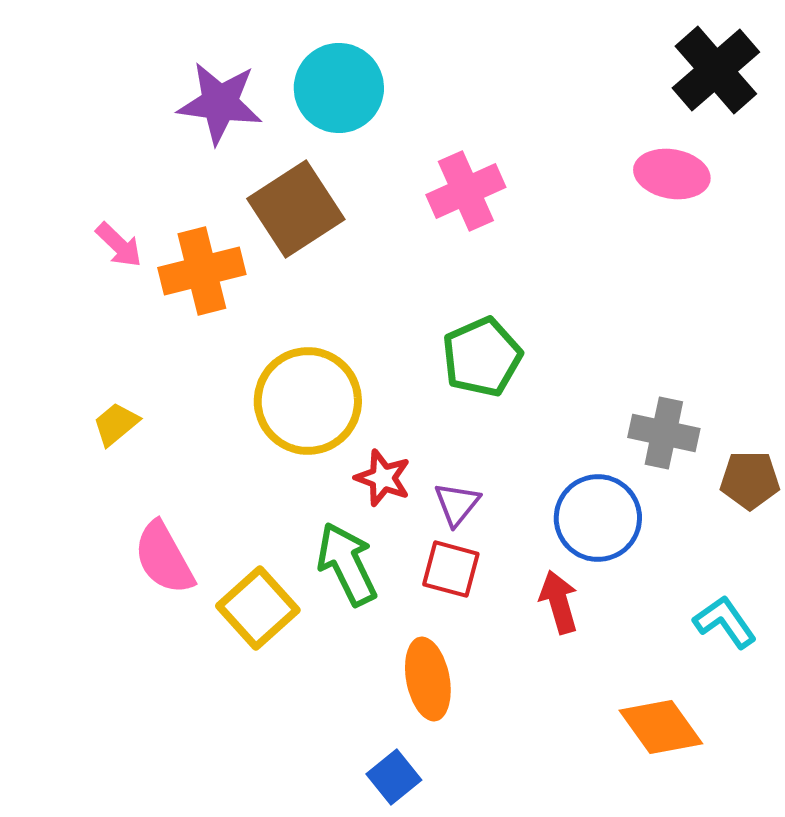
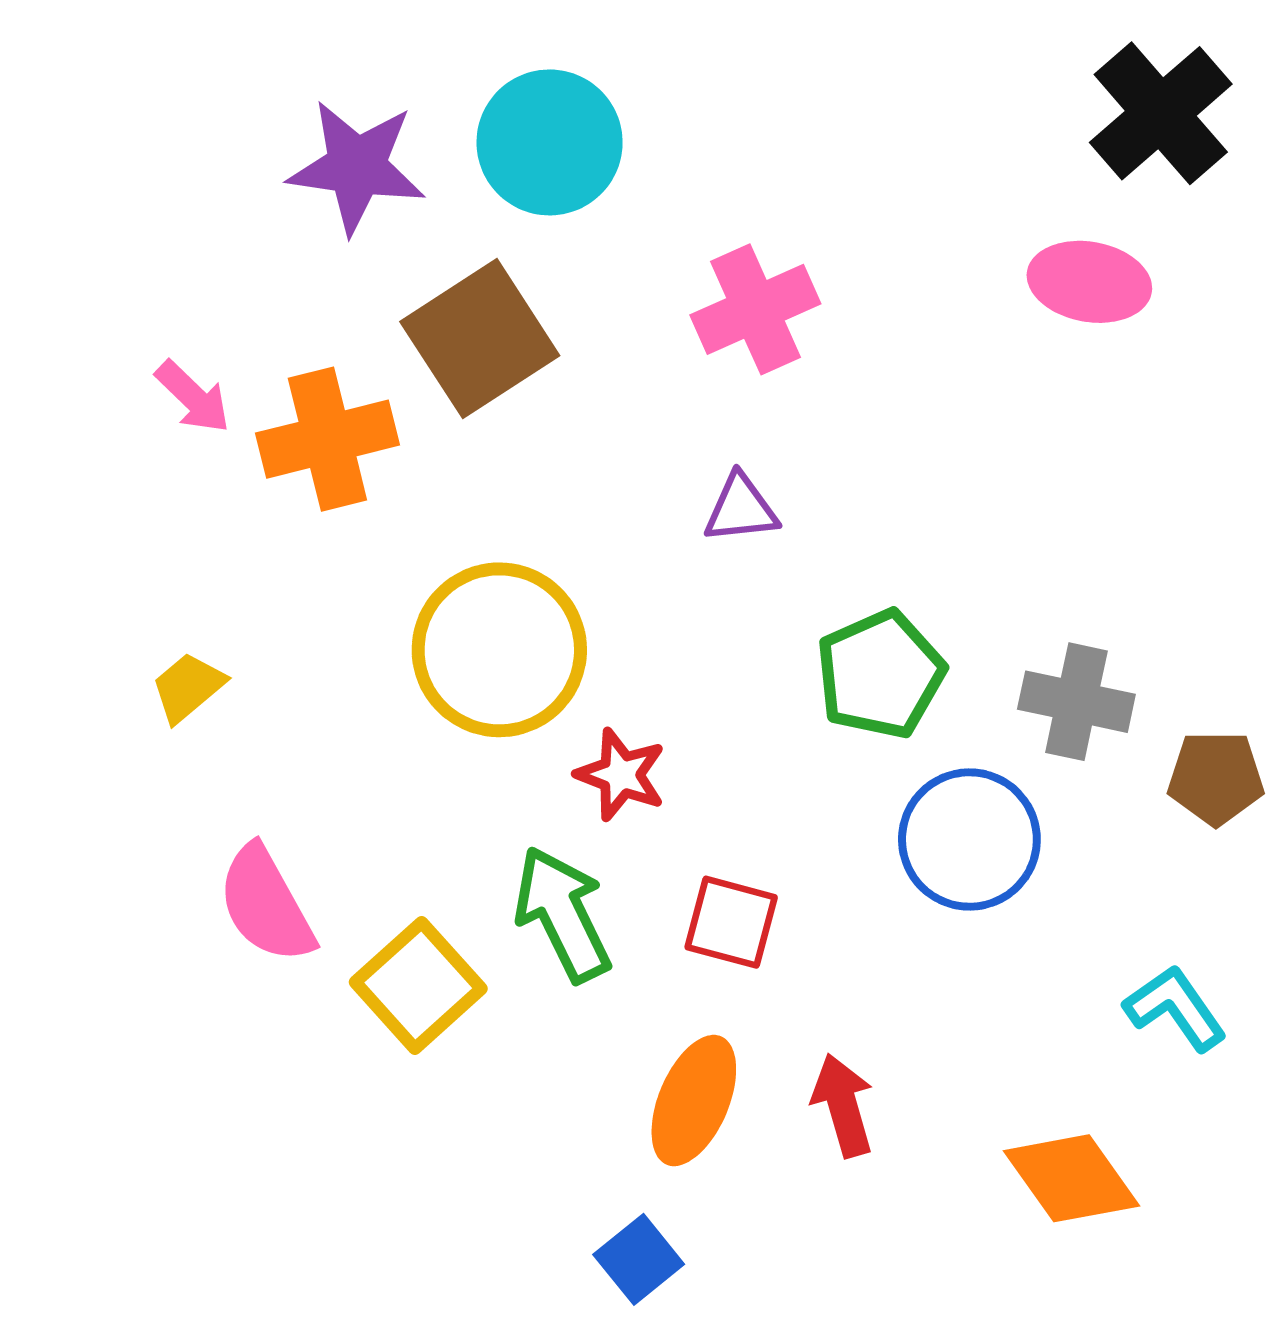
green pentagon: (482, 357) -> (880, 674), moved
purple triangle: (457, 504) -> (741, 509), moved, turned 45
red arrow: (559, 602) -> (843, 1105), moved
orange ellipse: (428, 679) -> (694, 1101), turned 34

